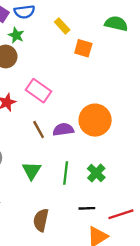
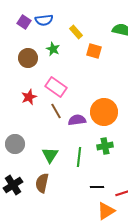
green star: (16, 35) -> (53, 49), moved
brown line: (39, 129) -> (56, 111), moved
green cross: (96, 173) -> (105, 146), moved, turned 35
brown semicircle: (41, 220) -> (42, 183), moved

